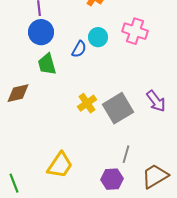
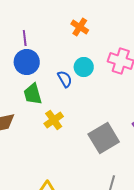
blue semicircle: (79, 49) -> (65, 79), turned -60
yellow cross: (87, 103) -> (54, 120), moved

